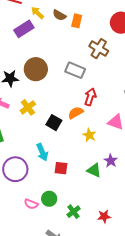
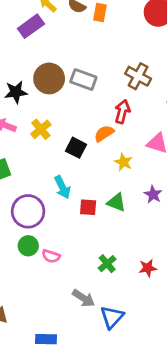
brown cross: (99, 49) -> (138, 76), moved
gray rectangle: (75, 70) -> (83, 80), moved
green triangle: (94, 170) -> (116, 202), moved
green circle: (49, 199) -> (28, 246), moved

